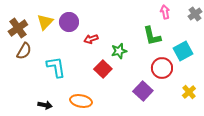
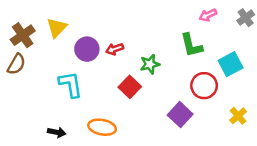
pink arrow: (165, 12) -> (208, 15), turned -104
purple circle: (69, 22) -> (87, 49), moved
brown semicircle: (24, 51) -> (16, 64), moved

